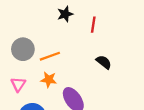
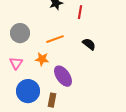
orange line: (50, 56) -> (55, 39), moved

